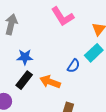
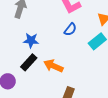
blue semicircle: (74, 66) -> (70, 29), moved

